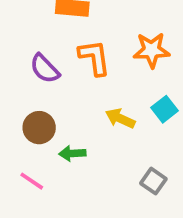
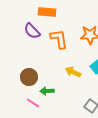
purple semicircle: (45, 69) -> (32, 31), moved
pink line: (32, 181) -> (33, 103), moved

